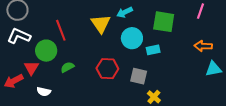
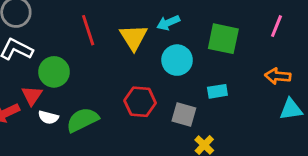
red line: (61, 30) -> (88, 30), moved
cyan rectangle: (153, 50) -> (217, 91), moved
green semicircle: (67, 67) -> (82, 120), moved, size x1.6
white semicircle: (44, 92) -> (48, 117), moved

